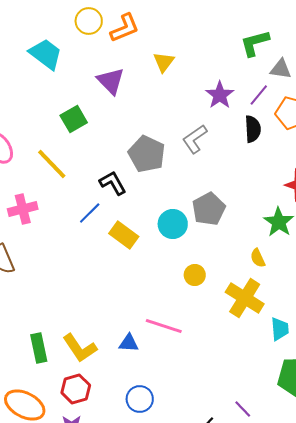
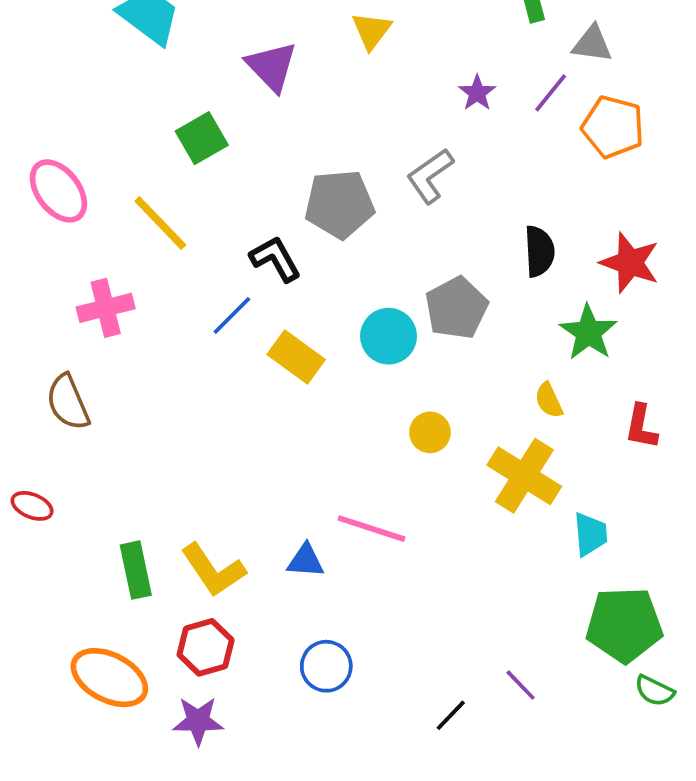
purple star: (220, 95) -> (477, 93), size x0.7
black semicircle: (253, 129) -> (539, 251), moved
gray pentagon: (147, 154) -> (339, 204), turned -30

